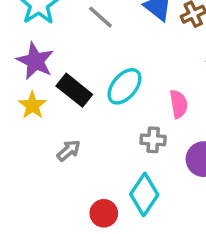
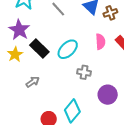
pink semicircle: (179, 104) -> (100, 42), moved
gray cross: (153, 140) -> (84, 72), moved

